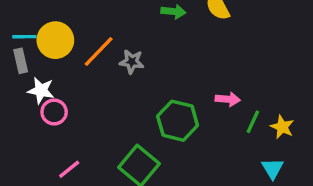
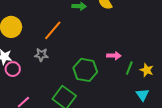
orange line: (99, 51) -> (53, 30), moved
gray star: (132, 62) -> (41, 55), moved

